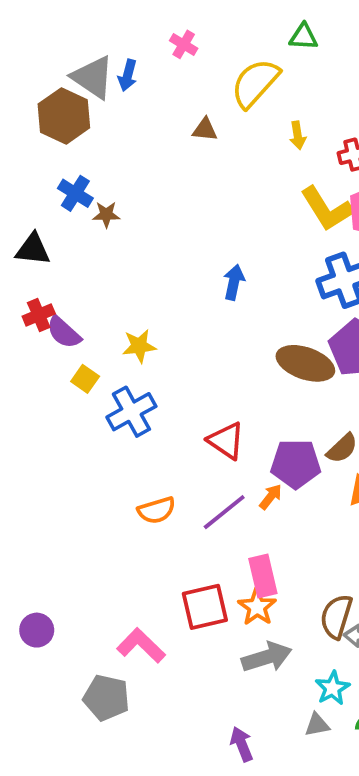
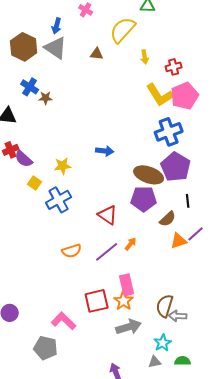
gray triangle: (93, 77) -> (56, 48), moved
blue arrow: (234, 282) -> (105, 151), moved, turned 84
purple pentagon: (296, 464) -> (144, 199), moved

